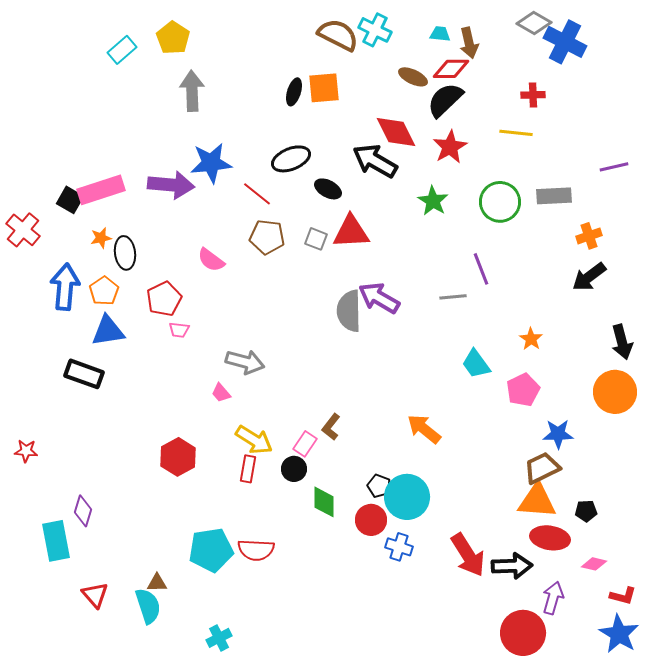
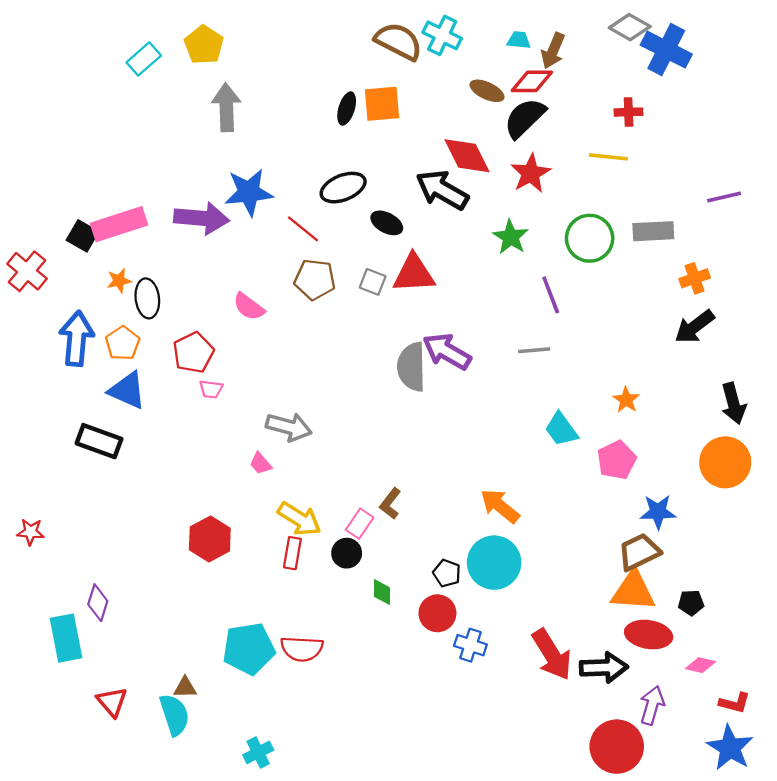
brown arrow: (469, 43) -> (553, 51), turned 36
purple line: (481, 269) -> (551, 295), moved
blue triangle: (108, 331) -> (127, 390), turned 33
cyan circle: (407, 497) -> (494, 563), moved
green diamond: (324, 502) -> (382, 592), size x0.7

